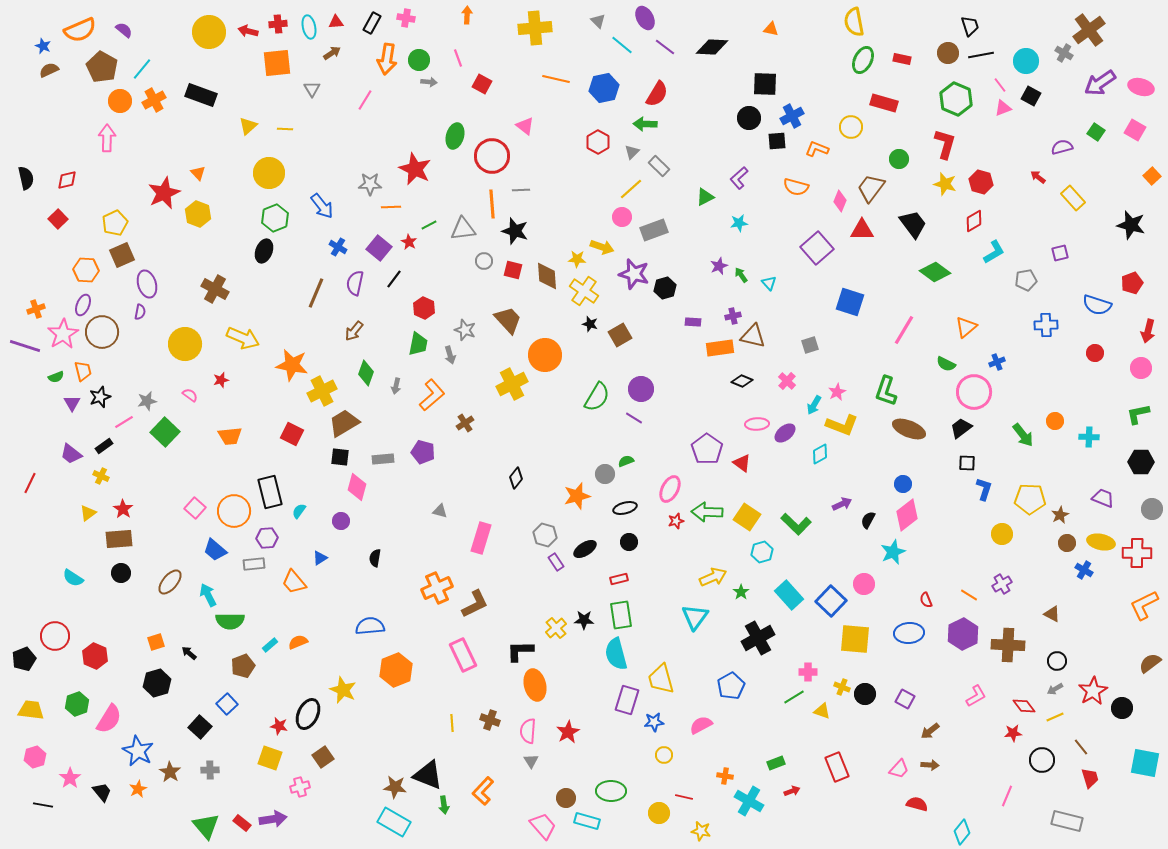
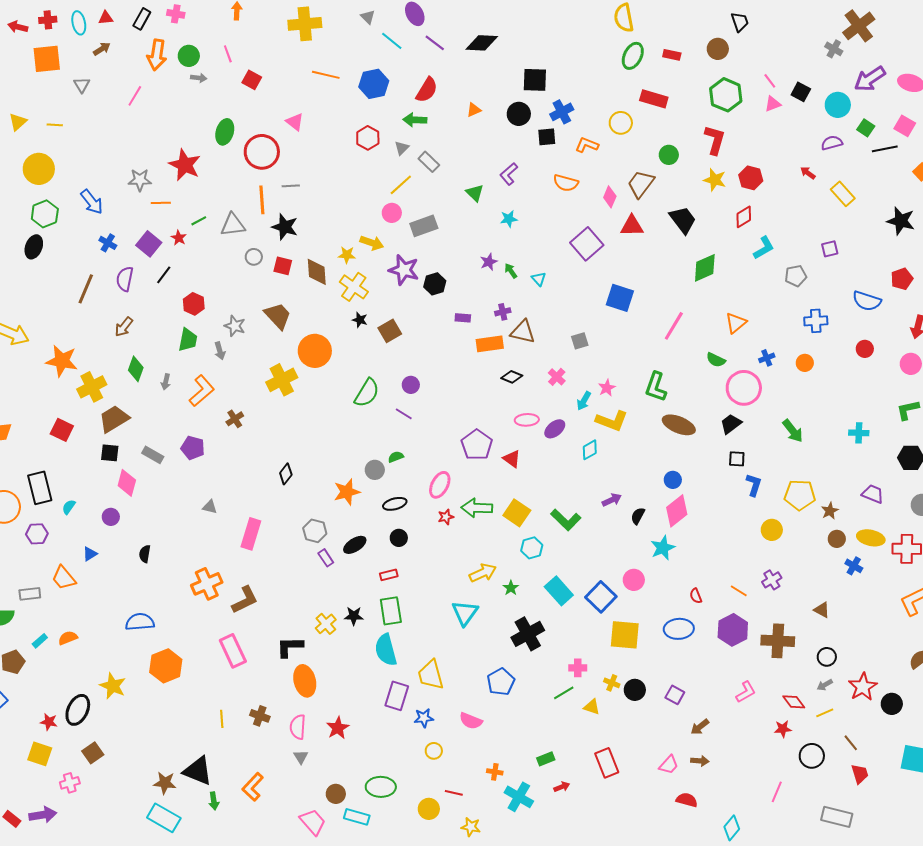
orange triangle: (771, 29) -> (474, 110), moved, turned -35
black line: (981, 55) -> (885, 149), moved
cyan circle: (1026, 61) -> (838, 105), moved
green triangle: (705, 197) -> (475, 193), turned -48
green diamond: (935, 272) -> (705, 268), turned -60
purple circle: (641, 389) -> (411, 385), size x0.7
orange circle: (1055, 421) -> (805, 363), moved
gray rectangle: (383, 459) -> (153, 455), turned 35
gray rectangle: (254, 564) -> (30, 594), moved
pink semicircle: (701, 725) -> (471, 721), turned -130

